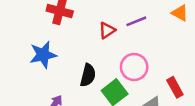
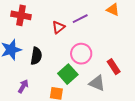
black semicircle: (88, 75) -> (36, 56), moved

